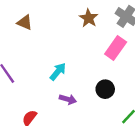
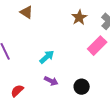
black circle: (105, 89) -> (82, 87), moved

